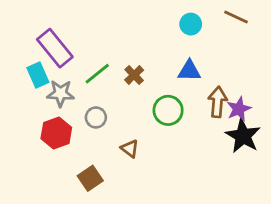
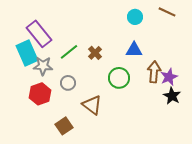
cyan rectangle: (38, 75) -> (27, 53), size x1.4
black star: (243, 136) -> (172, 96), size x0.7
brown triangle: (130, 149) -> (92, 105), size x1.5

